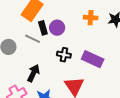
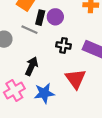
black rectangle: (43, 28) -> (40, 18), turned 32

